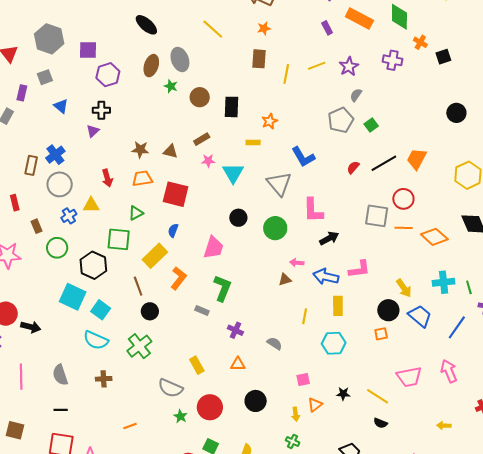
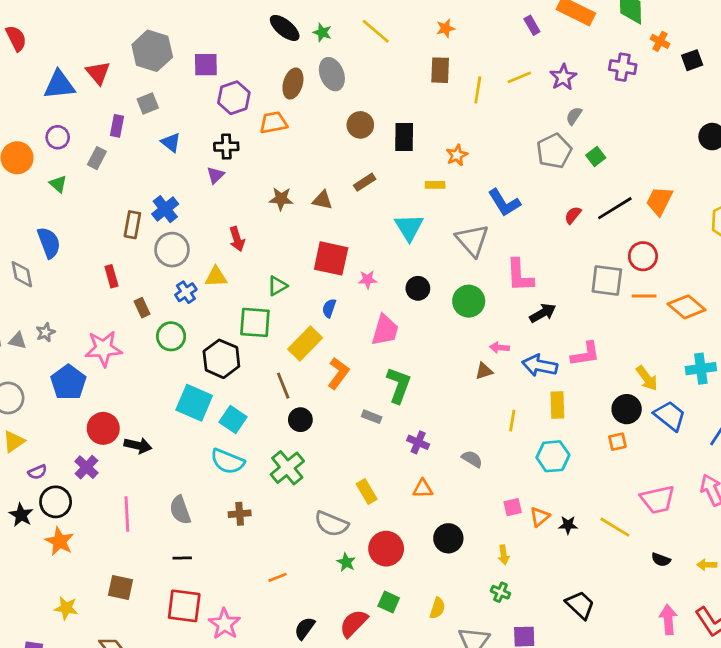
green star: (171, 86) -> (322, 32), moved
pink star: (208, 161) -> (368, 280), moved
orange trapezoid: (142, 178) -> (273, 123), moved
orange triangle: (315, 405) -> (540, 517), moved
black semicircle: (380, 423) -> (661, 560), moved

